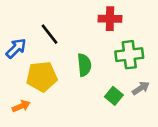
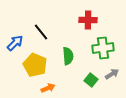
yellow pentagon: (42, 77) -> (35, 65), turned 30
orange arrow: (21, 106) -> (48, 88), moved

